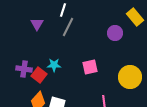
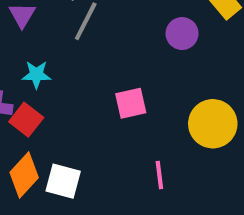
cyan star: (54, 65) -> (36, 75), moved

